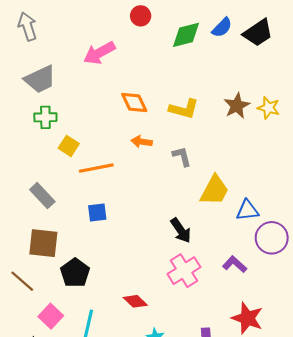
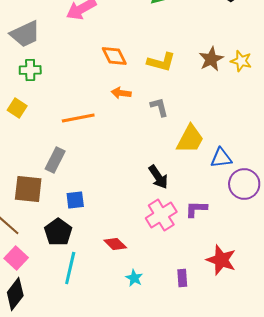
yellow square: (69, 146) -> (17, 108), moved
gray rectangle: (42, 196) -> (55, 160), moved, turned 70
blue square: (97, 212) -> (75, 200), moved
purple L-shape: (235, 264) -> (196, 209), moved, turned -40
black pentagon: (75, 273) -> (58, 232), moved
pink square: (51, 316) -> (16, 258), moved

